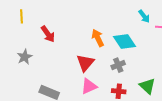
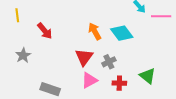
gray cross: (118, 65) -> (109, 62), moved

